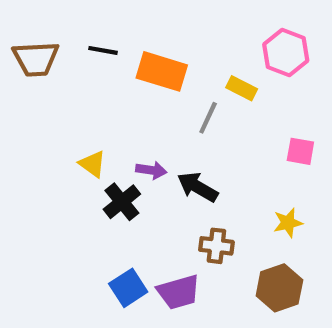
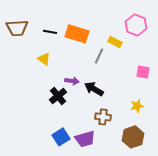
black line: (103, 50) -> (50, 32), moved
yellow triangle: (92, 164) -> (44, 59), moved

